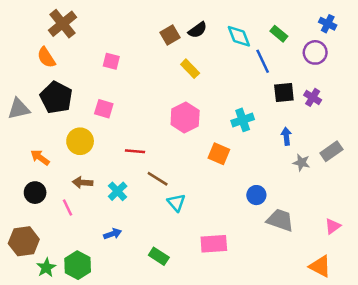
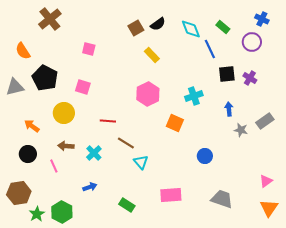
orange semicircle: (46, 57) -> (23, 51), moved
gray trapezoid: (280, 220) -> (222, 199), moved
orange triangle: (320, 266) -> (269, 208), moved, turned 36

